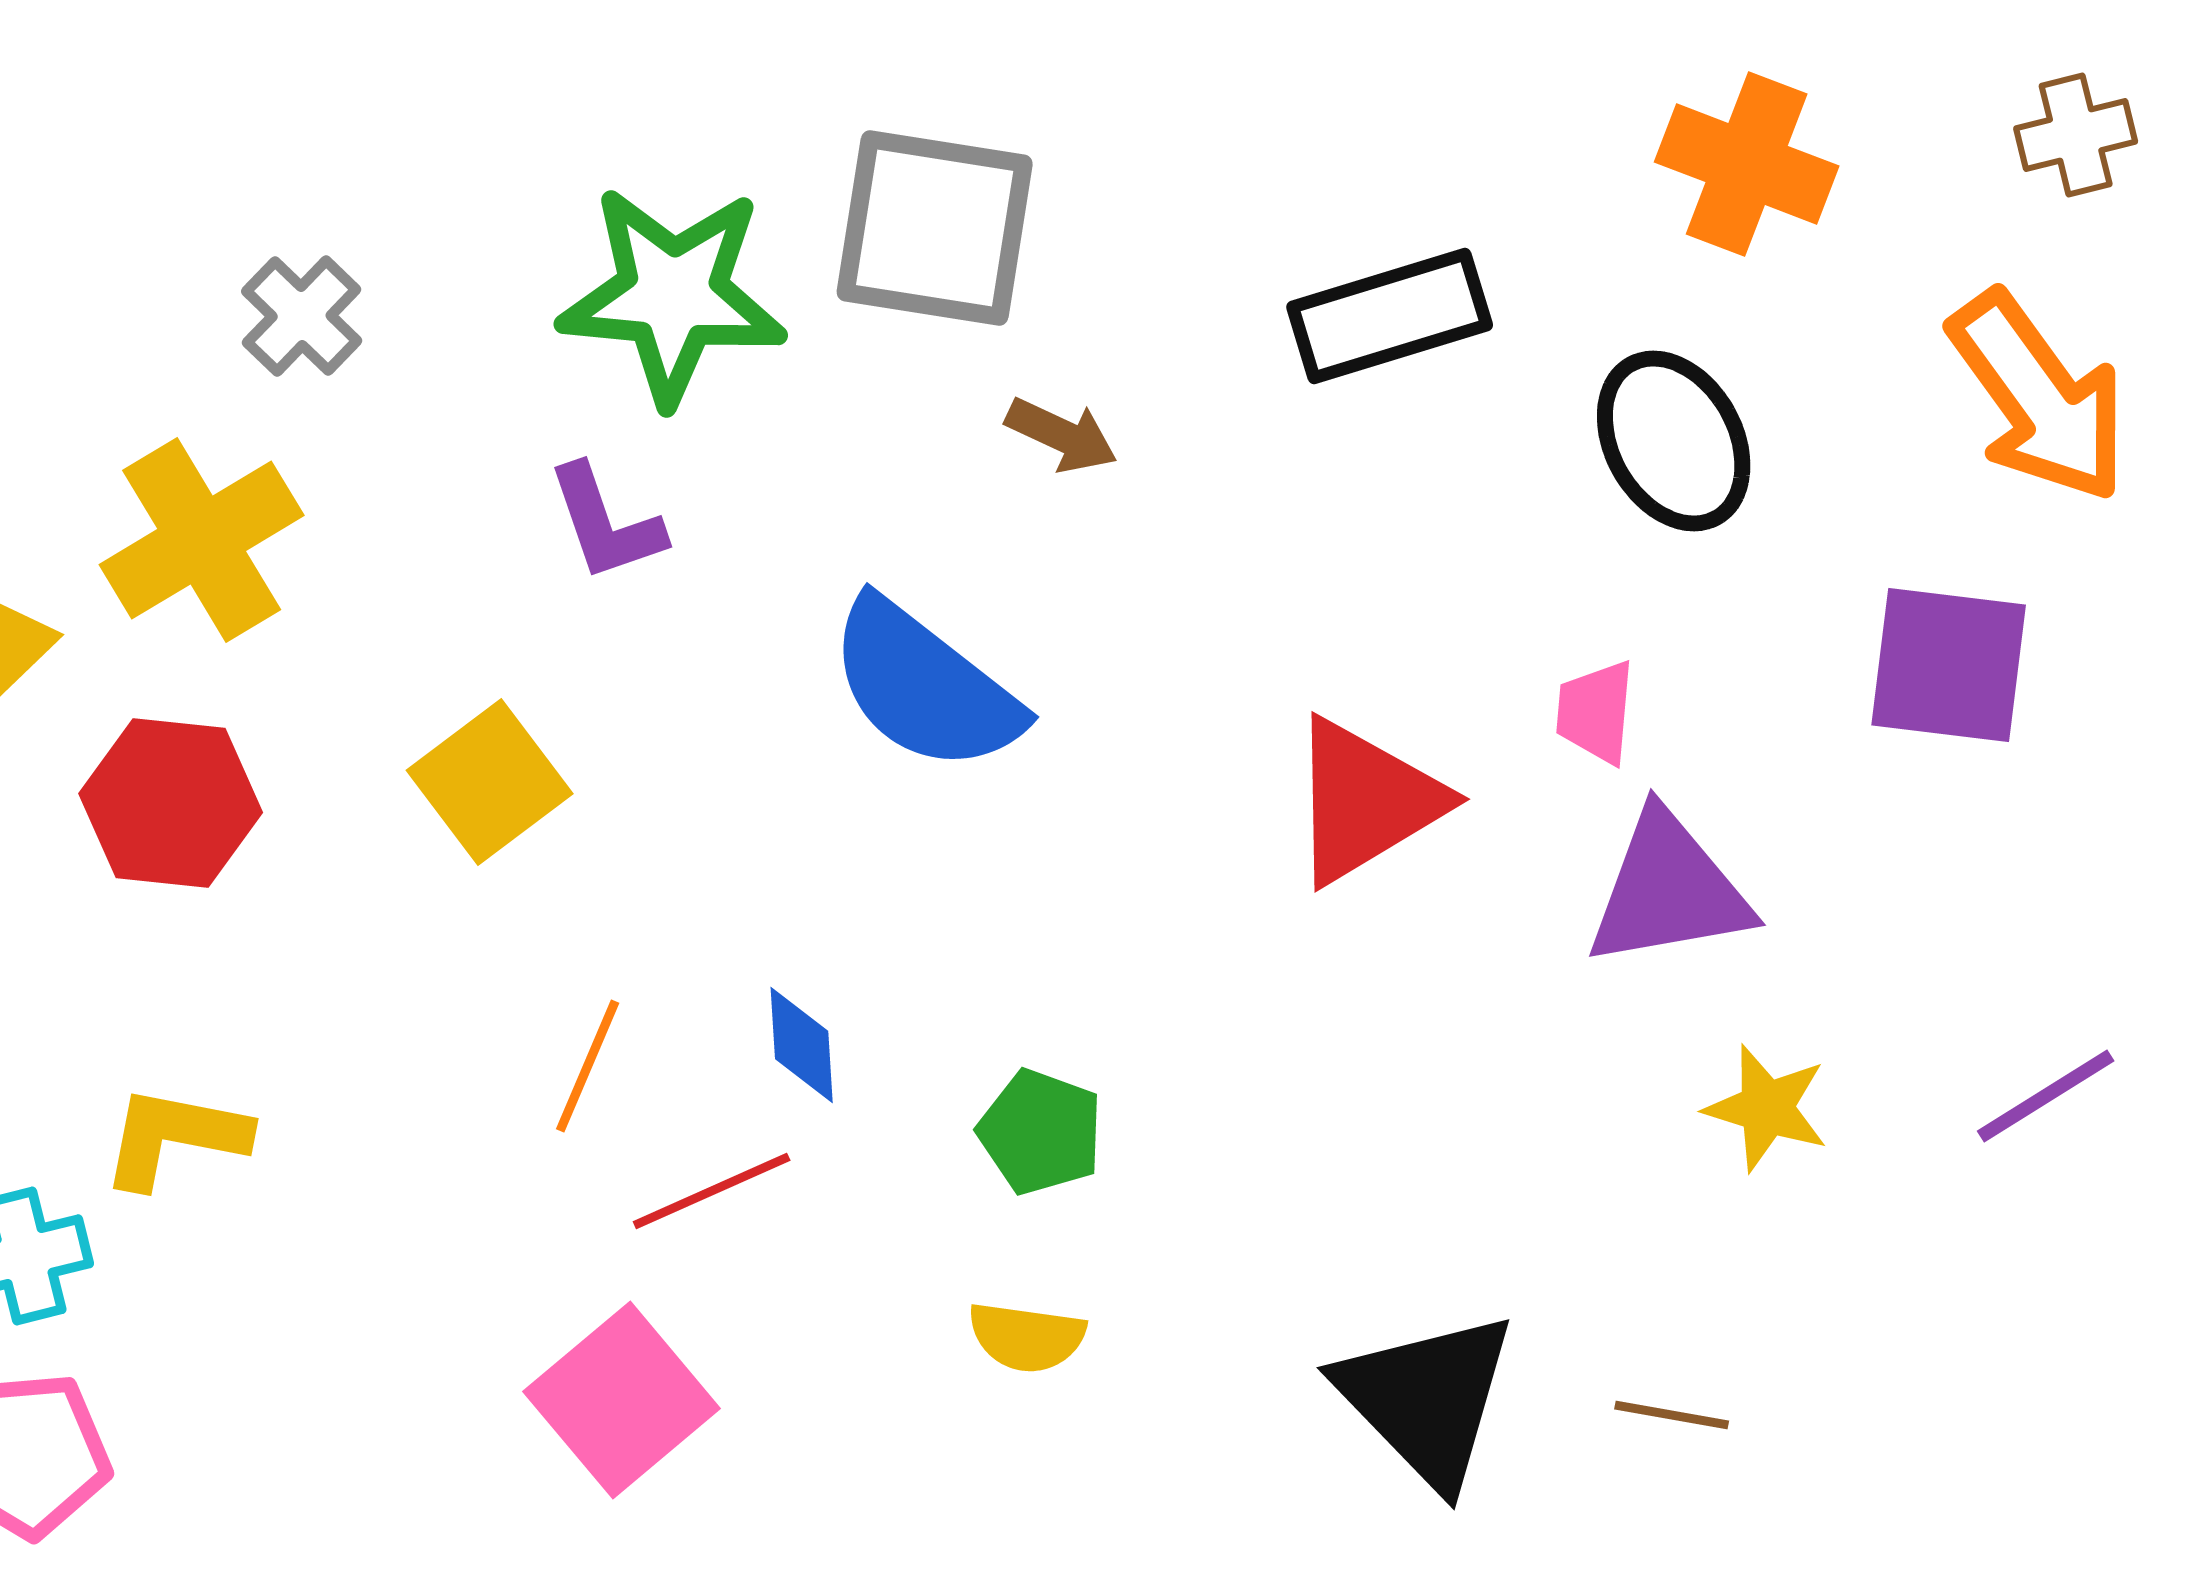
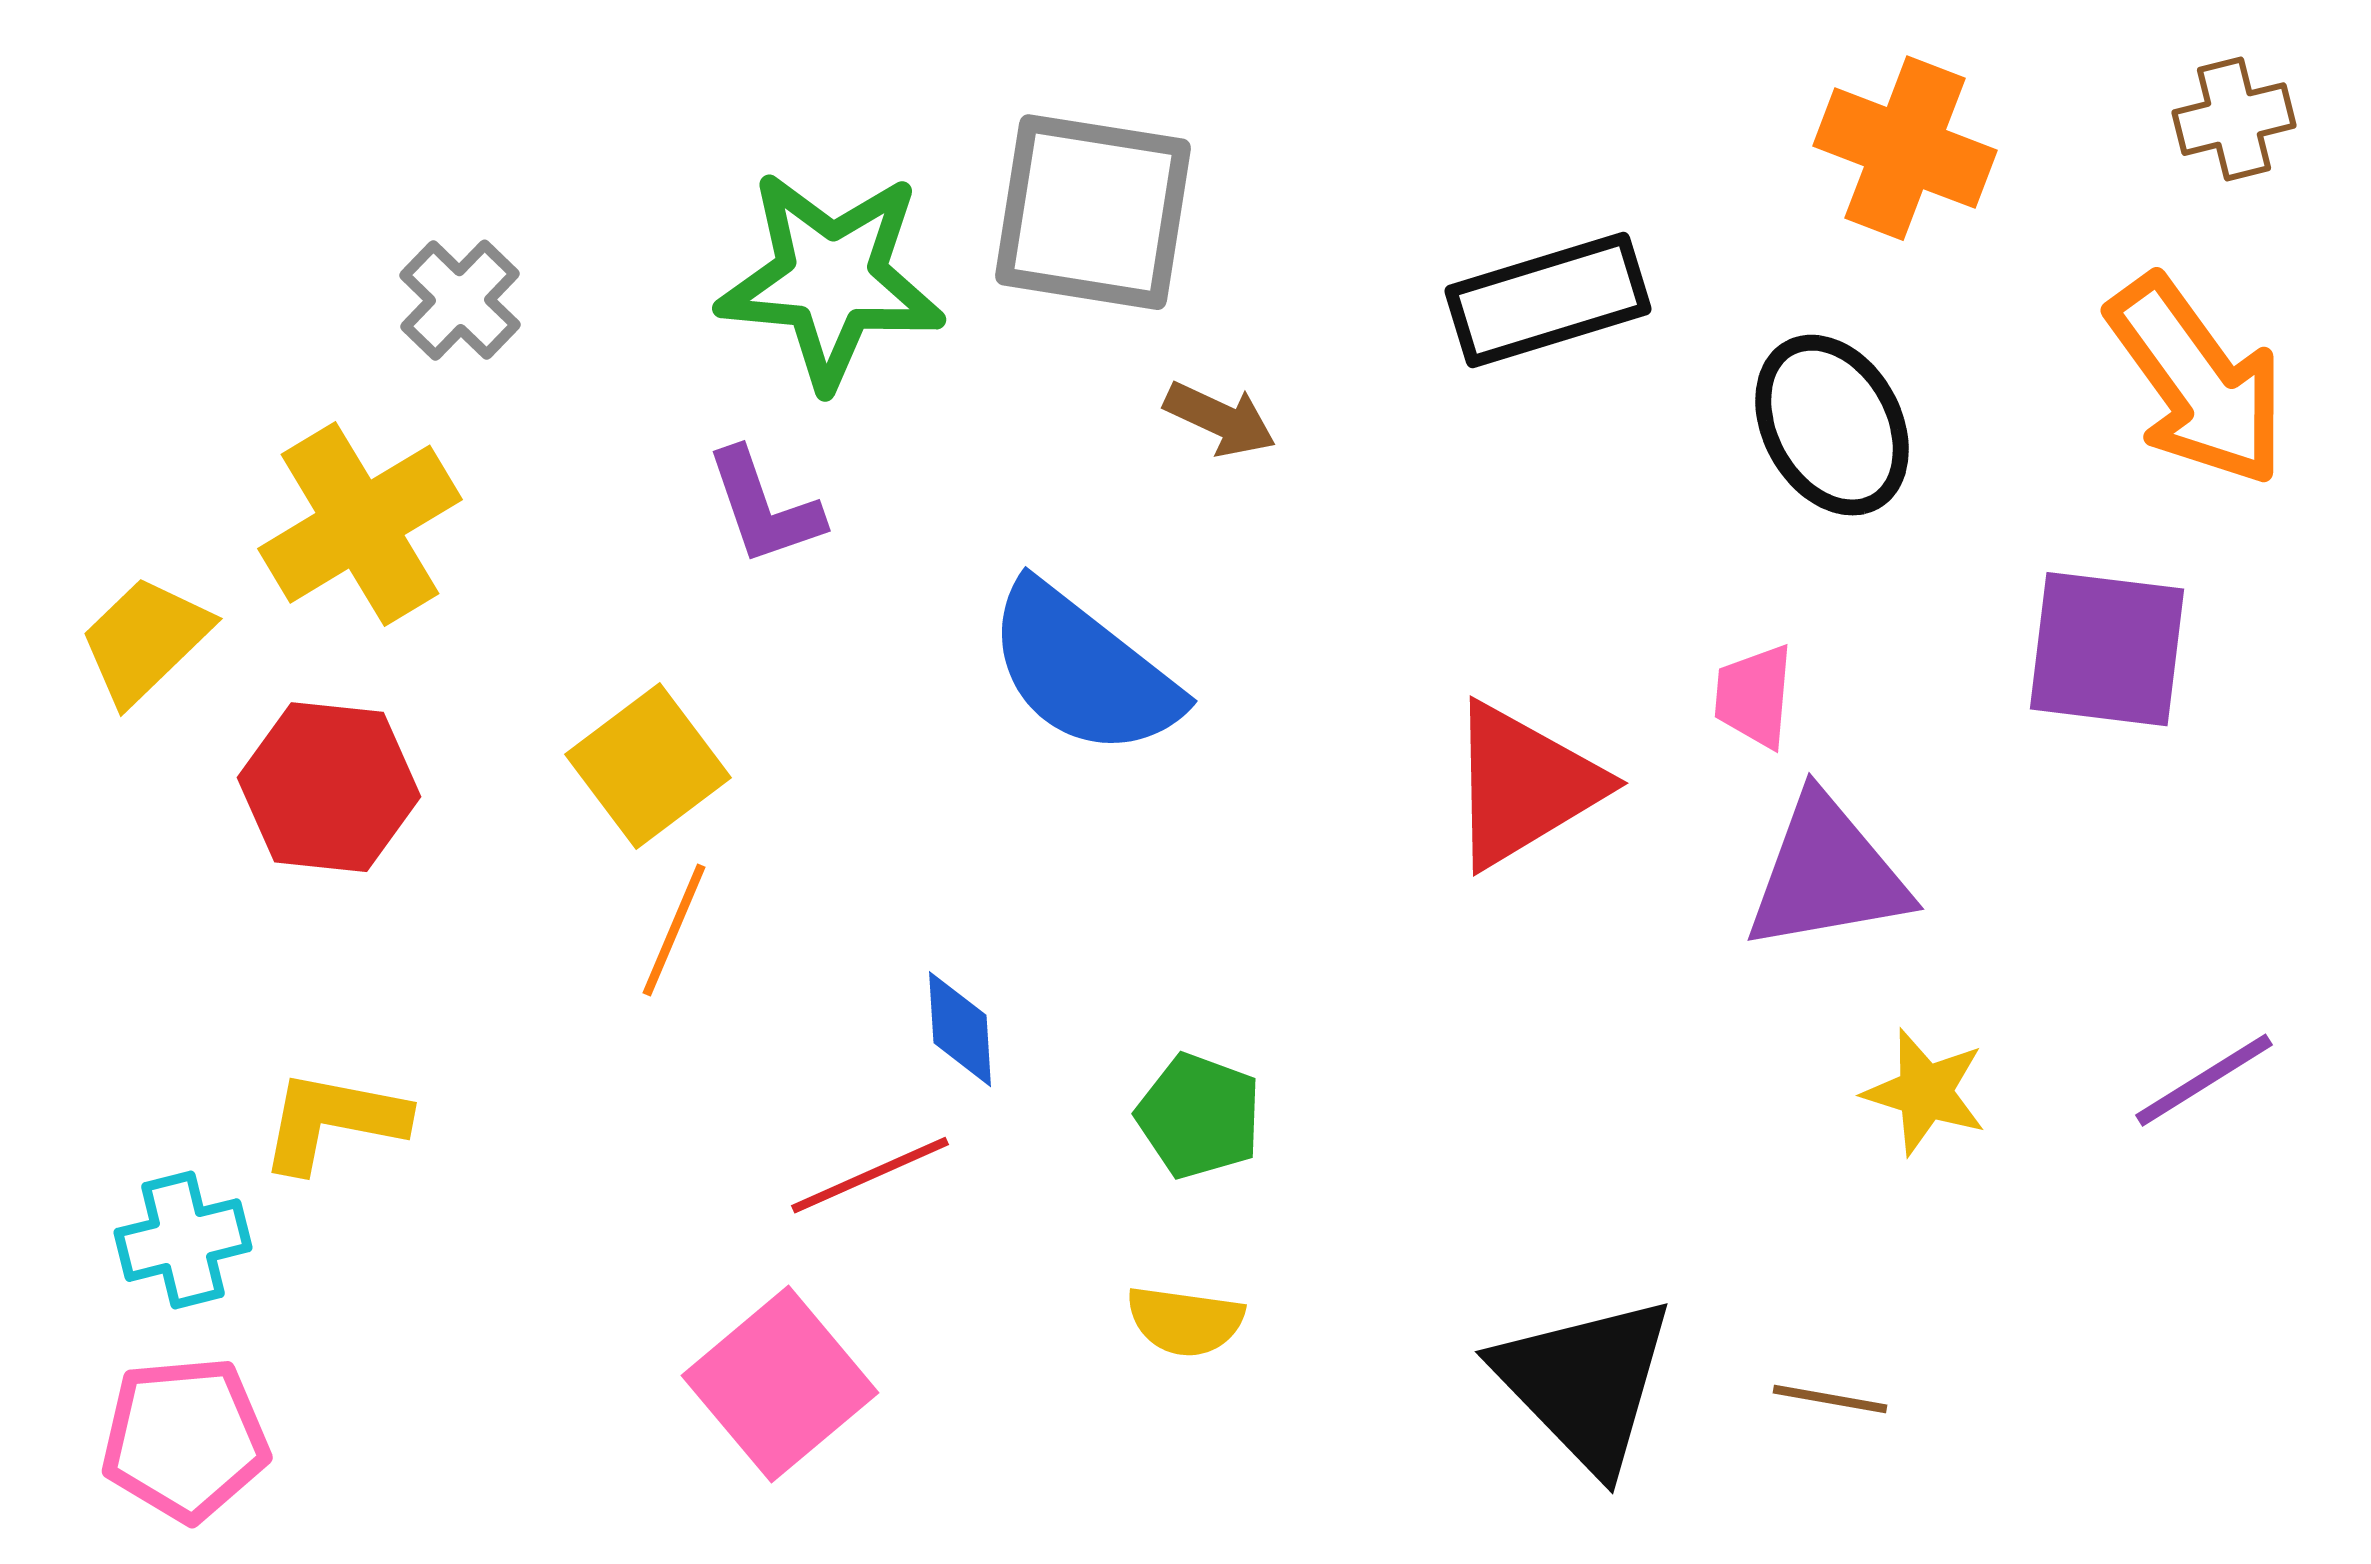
orange line: (588, 1066) -> (674, 930), moved

